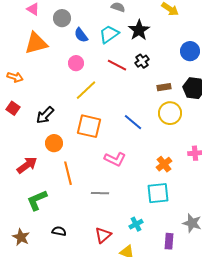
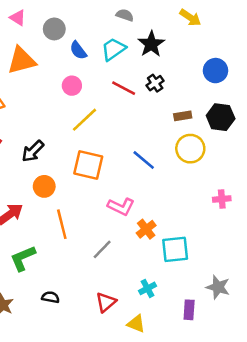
orange cross: (164, 164) -> (146, 229), moved
gray line: (100, 193) -> (102, 249), turned -48

